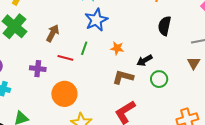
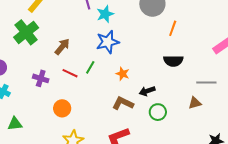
black semicircle: (165, 26) -> (173, 61), turned -114
brown triangle: (194, 63) -> (195, 103), turned 32
orange circle: (64, 94) -> (62, 108), size x0.7

